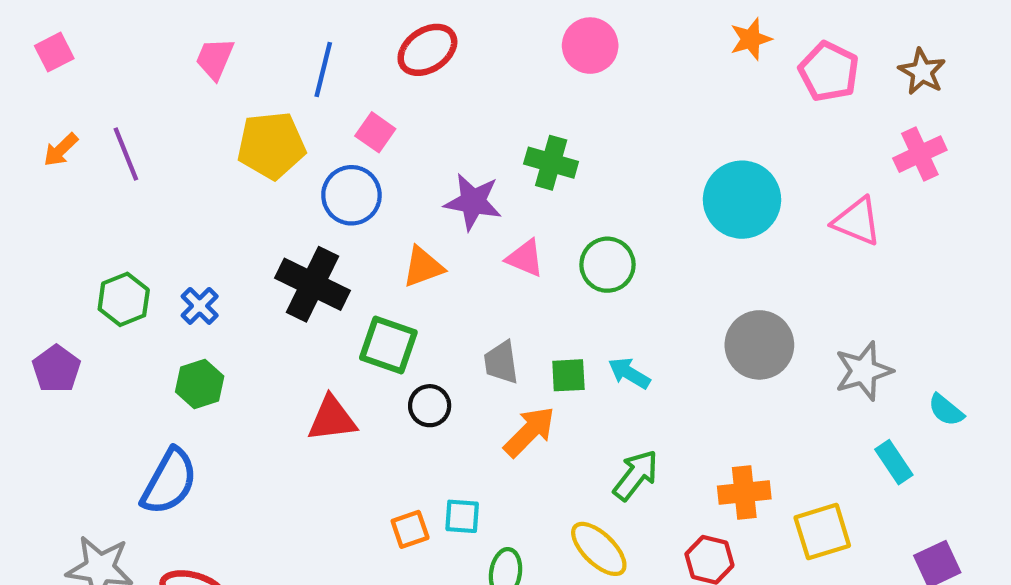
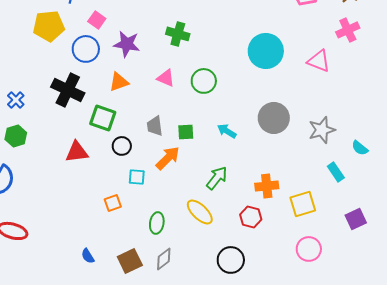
purple star: (473, 202) -> (127, 44), moved
cyan arrow: (629, 373) -> (227, 131), moved
cyan square: (462, 516) -> (137, 177), moved

